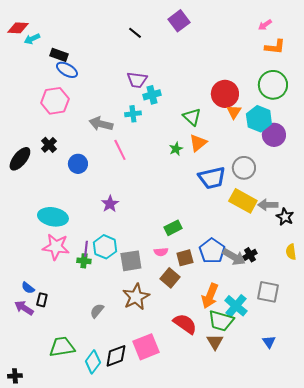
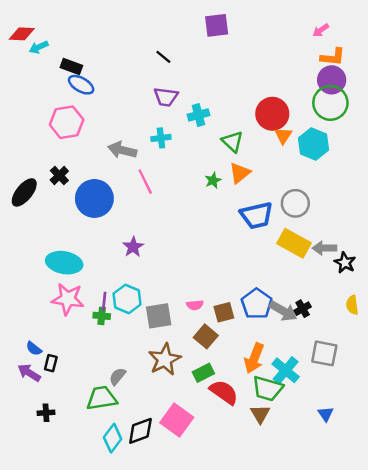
purple square: (179, 21) -> (217, 25), turned 30
black line: (135, 33) -> (163, 57), moved
cyan cross: (152, 95) -> (198, 115), moved
purple circle: (274, 135) -> (332, 80), moved
blue circle: (78, 164) -> (94, 198), size x1.6
green rectangle: (173, 228) -> (203, 373), moved
green trapezoid: (62, 347) -> (102, 398), moved
pink square: (146, 347) -> (177, 420), turned -32
black cross: (15, 376) -> (46, 413), moved

